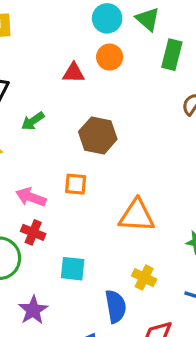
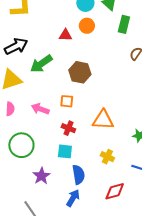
green arrow: (33, 121) -> (41, 64), size x1.6
red cross: (33, 232) -> (68, 128), moved
blue semicircle: (116, 306) -> (78, 175), moved

